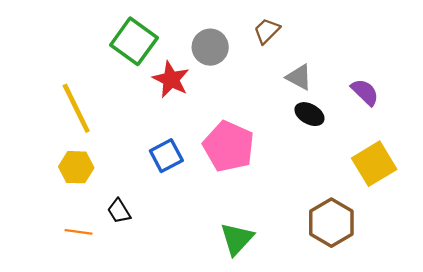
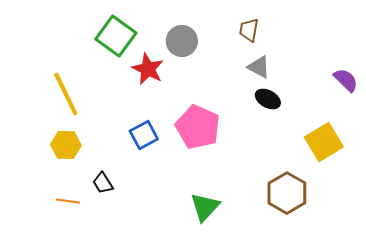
brown trapezoid: (267, 31) -> (249, 30), moved, turned -35
purple semicircle: (365, 92) -> (346, 80), moved

